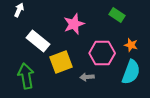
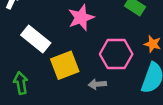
green arrow: (26, 76) -> (21, 83), size x0.7

